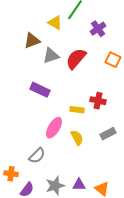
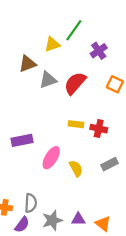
yellow triangle: (55, 23) -> (52, 44), turned -49
purple rectangle: (40, 90) -> (22, 140), moved, turned -36
yellow rectangle: (77, 110) -> (76, 124), moved
gray semicircle: (37, 156) -> (31, 203), moved, turned -42

